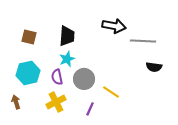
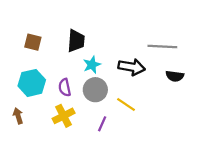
black arrow: (114, 26) -> (132, 67), moved
cyan star: (67, 59) -> (92, 65), moved

